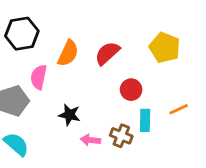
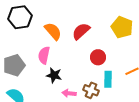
orange semicircle: (68, 53) -> (53, 31), turned -66
pink semicircle: (39, 77) -> (44, 55), moved

